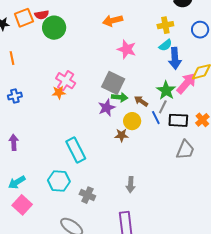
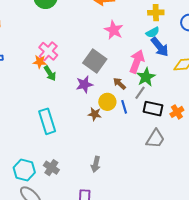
blue arrow: (175, 58) -> (160, 47), turned -45
pink arrow: (186, 83) -> (137, 61), moved, turned -30
green arrow: (120, 97) -> (50, 73), moved, turned 42
blue line: (156, 118) -> (124, 107), moved
cyan hexagon: (59, 181) -> (24, 170), moved

